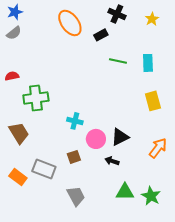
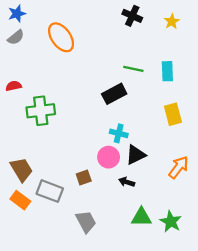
orange ellipse: (70, 23) -> (61, 37), moved
black rectangle: (101, 35) -> (114, 94), moved, size x1.5
cyan cross: (75, 121) -> (119, 133), moved
brown trapezoid: (19, 133) -> (21, 170), moved

